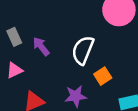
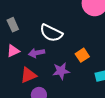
purple arrow: (41, 46) -> (37, 53), moved, turned -63
white semicircle: (83, 50) -> (51, 33), moved, turned -85

